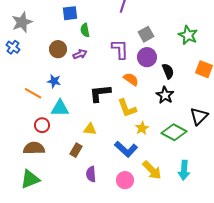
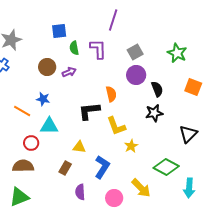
purple L-shape: (120, 49) -> (98, 49), moved
orange semicircle: (131, 79) -> (111, 94), moved, turned 42
black star: (165, 95) -> (154, 113), turned 30
green diamond: (174, 132) -> (166, 167), moved
blue L-shape: (126, 149) -> (102, 167), moved, turned -100
cyan arrow: (184, 170) -> (189, 188), moved

